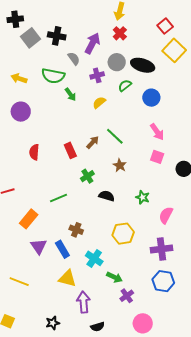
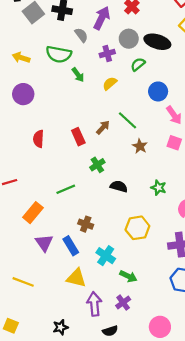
blue circle: (151, 98) -> (158, 91), moved
brown star: (120, 165) -> (140, 146), moved
purple cross: (127, 296) -> (123, 303), moved

